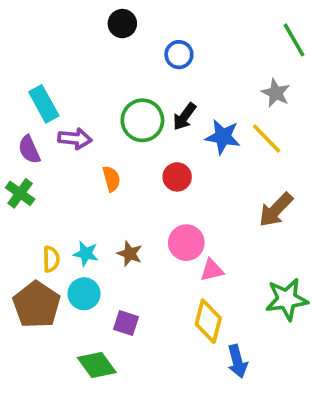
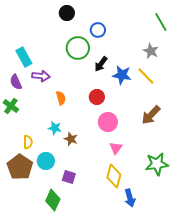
green circle: (142, 120) -> (78, 48), moved
pink circle: (186, 243) -> (108, 122), moved
cyan star: (86, 254) -> (55, 128), moved
pink triangle: (212, 270) -> (116, 148), turned -40
green diamond: (97, 365) -> (53, 200), turned 60

